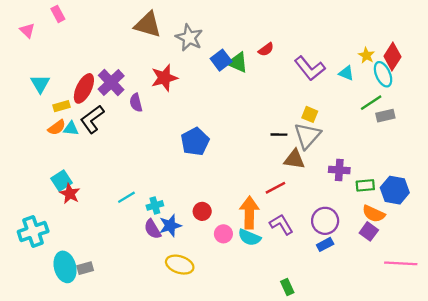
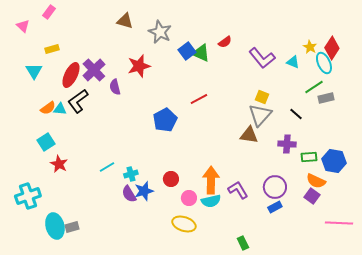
pink rectangle: (58, 14) -> (49, 12), turned 64
brown triangle: (148, 25) -> (125, 21), size x0.7
yellow rectangle: (61, 106) -> (52, 49), moved
black line: (279, 135) -> (296, 114), moved, turned 40
cyan square: (61, 181) -> (46, 142), moved
red line: (275, 188) -> (199, 99), moved
cyan semicircle: (249, 237) -> (211, 201), turned -36
yellow ellipse: (180, 265) -> (184, 224), moved

